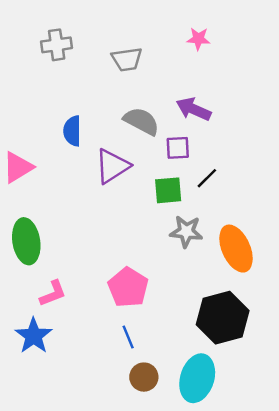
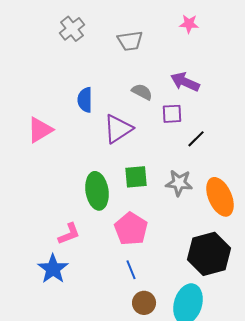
gray cross: (57, 45) -> (72, 29), turned -30
gray semicircle: (141, 121) -> (142, 92), size x0.7
green square: (168, 190) -> (136, 177), moved
green ellipse: (26, 241) -> (97, 191), moved

